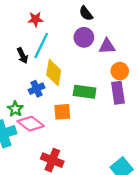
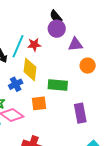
red star: (36, 19) -> (34, 45), moved
purple circle: (84, 37) -> (57, 29), moved
purple rectangle: (118, 93) -> (80, 113), moved

